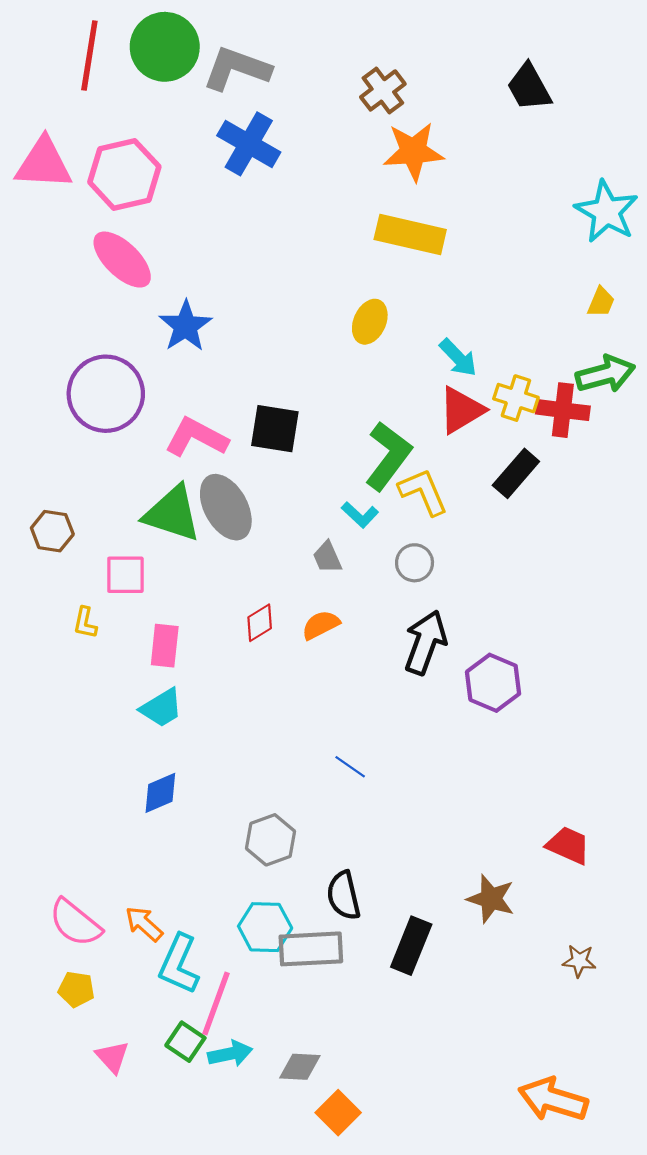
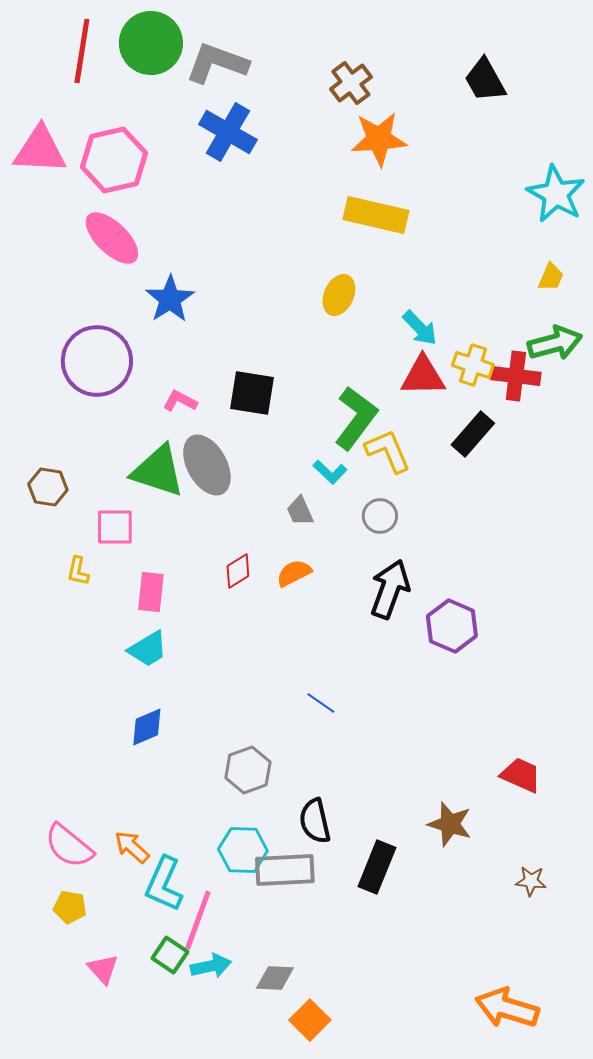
red triangle: (461, 410) -> (423, 376), turned 30
pink L-shape: (196, 437) -> (180, 401), size x0.6

